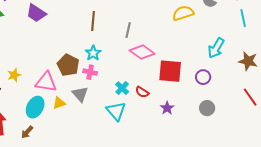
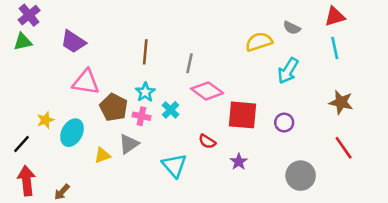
cyan arrow: (216, 48) -> (288, 71), moved
pink triangle: (46, 82) -> (86, 82), moved
cyan cross: (122, 88) -> (171, 110), moved
gray triangle: (80, 94) -> (129, 144), turned 36
cyan ellipse: (35, 107) -> (72, 133), moved
gray circle: (207, 108) -> (301, 176), moved, size x1.5

